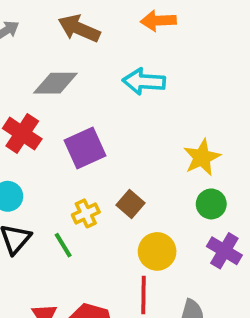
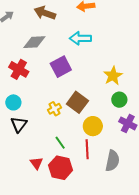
purple square: (85, 148) -> (61, 67), moved
brown square: (130, 204) -> (77, 102), size x1.5
green line: (63, 245) -> (60, 143), moved

